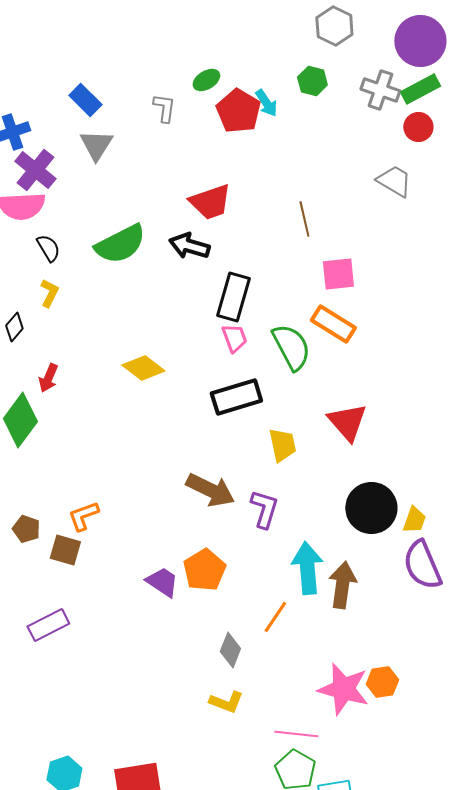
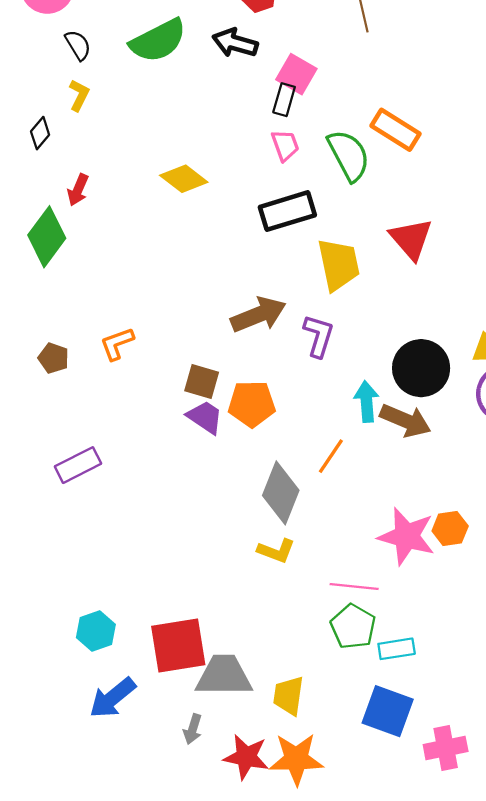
pink square: (338, 274) -> (296, 74), moved, turned 36
black rectangle: (233, 297) -> (284, 100), size x0.6
yellow trapezoid: (282, 445) -> (339, 265), size x1.4
brown arrow: (210, 490) -> (258, 315), turned -48
black circle: (371, 508) -> (421, 368), moved
brown square: (65, 550) -> (202, 381), moved
cyan arrow: (307, 568) -> (366, 402), size x0.7
orange pentagon: (204, 570) -> (252, 404), turned 30
brown arrow: (342, 585) -> (405, 420), turned 105
gray diamond: (230, 650) -> (281, 493), size x1.6

